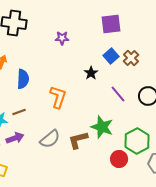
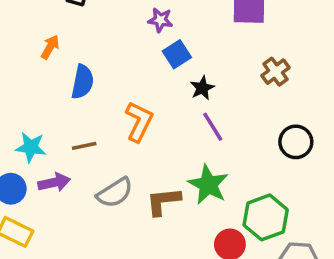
blue square: (111, 56) -> (177, 54), moved
purple line: (118, 94) -> (213, 127), moved
brown line: (19, 112) -> (84, 146), moved

